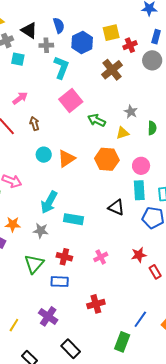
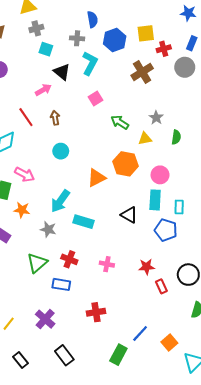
black triangle: (29, 30) -> (62, 72), moved
pink square: (71, 101) -> (96, 99), size x0.6
orange triangle: (66, 159) -> (96, 178), moved
orange star: (13, 224) -> (22, 210), moved
pink cross: (101, 257) -> (107, 264), turned 32

